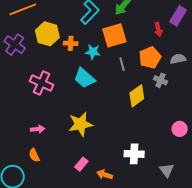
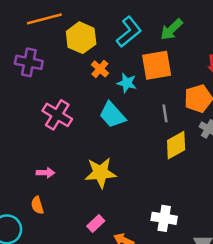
yellow hexagon: (47, 34) -> (81, 38), moved
orange cross: (71, 43) -> (100, 69), turned 32
purple cross: (15, 45) -> (29, 62), turned -30
gray line: (122, 64) -> (165, 113), moved

